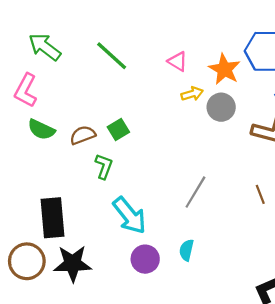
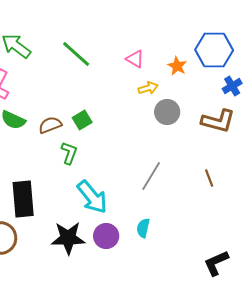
orange star: (224, 69) -> (177, 66), size x0.7
gray circle: (221, 107) -> (167, 112), moved
black star: (73, 264) -> (68, 238), moved

